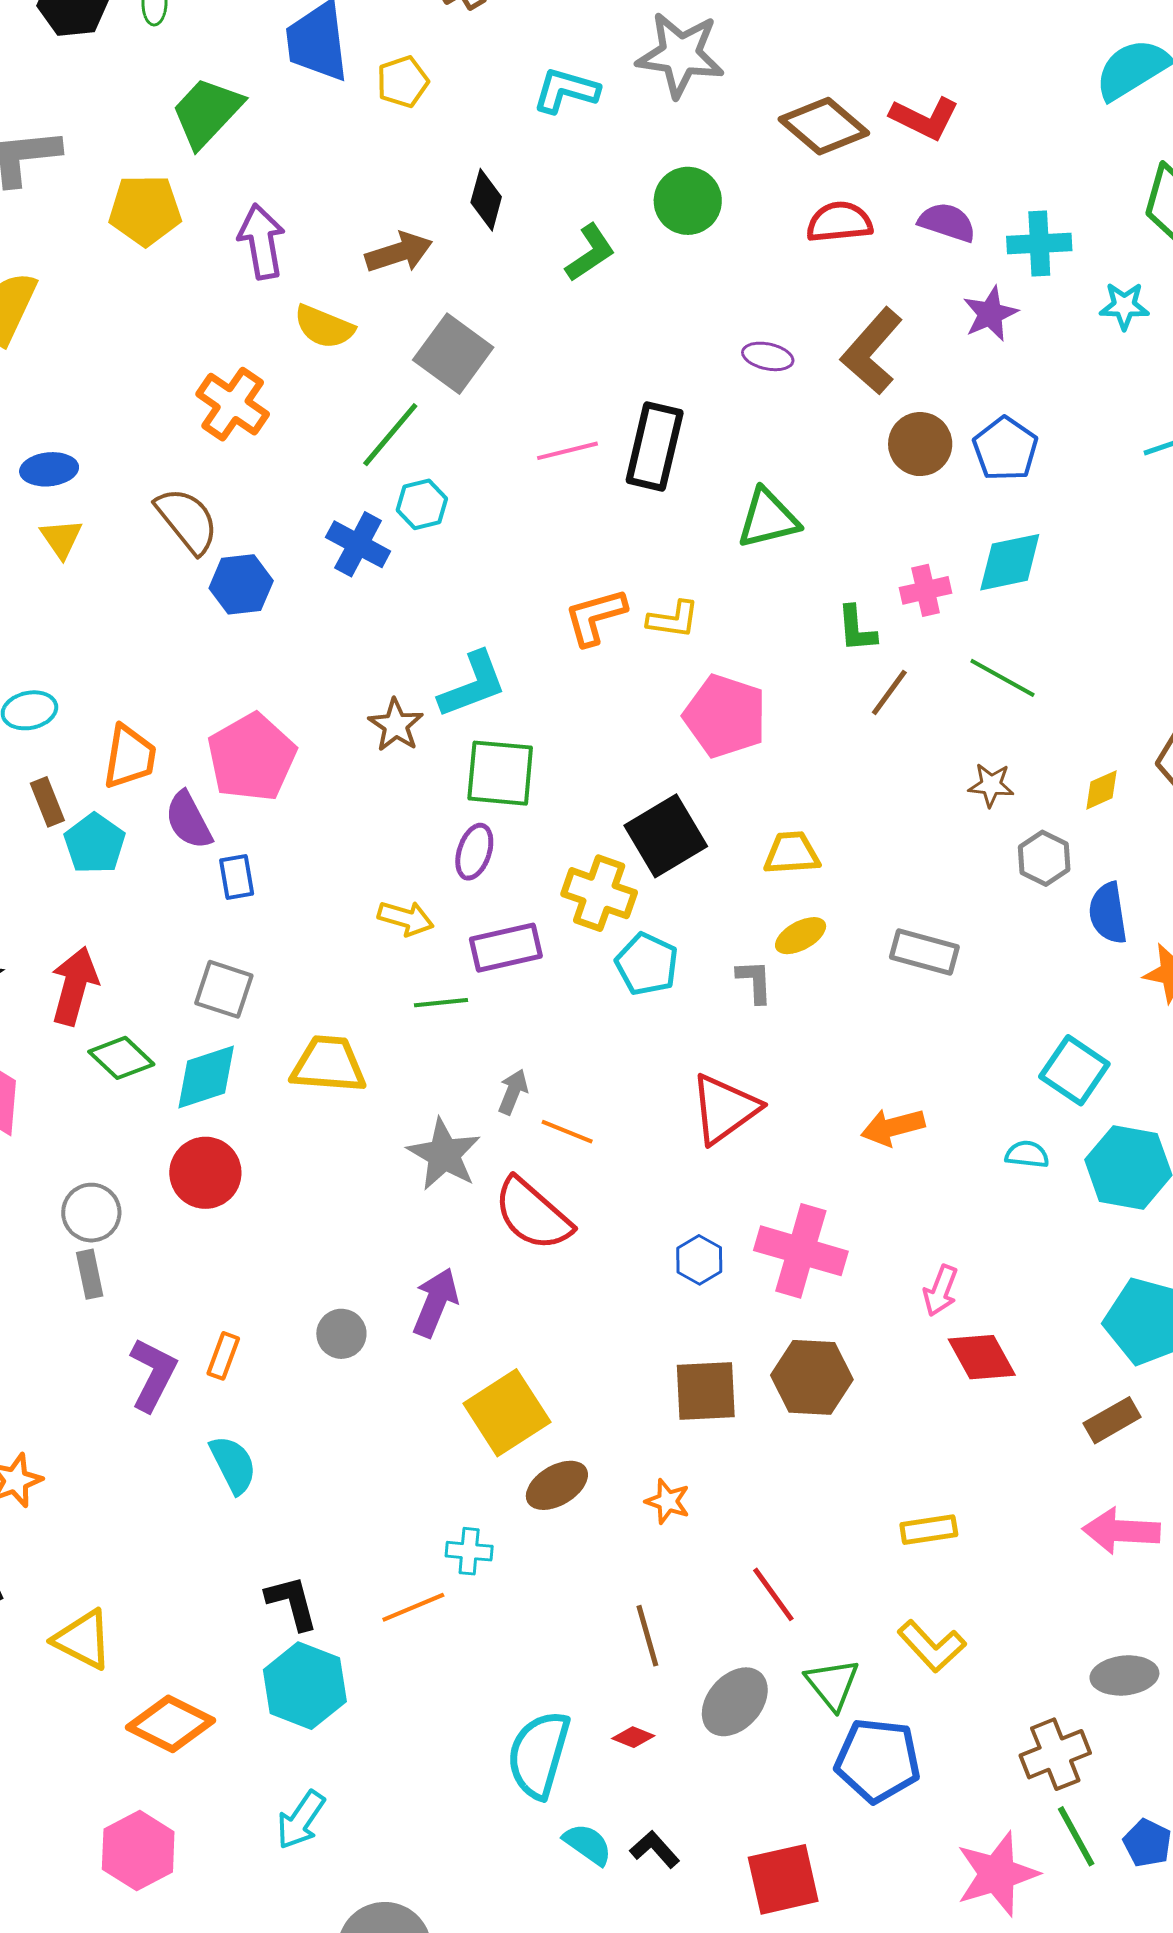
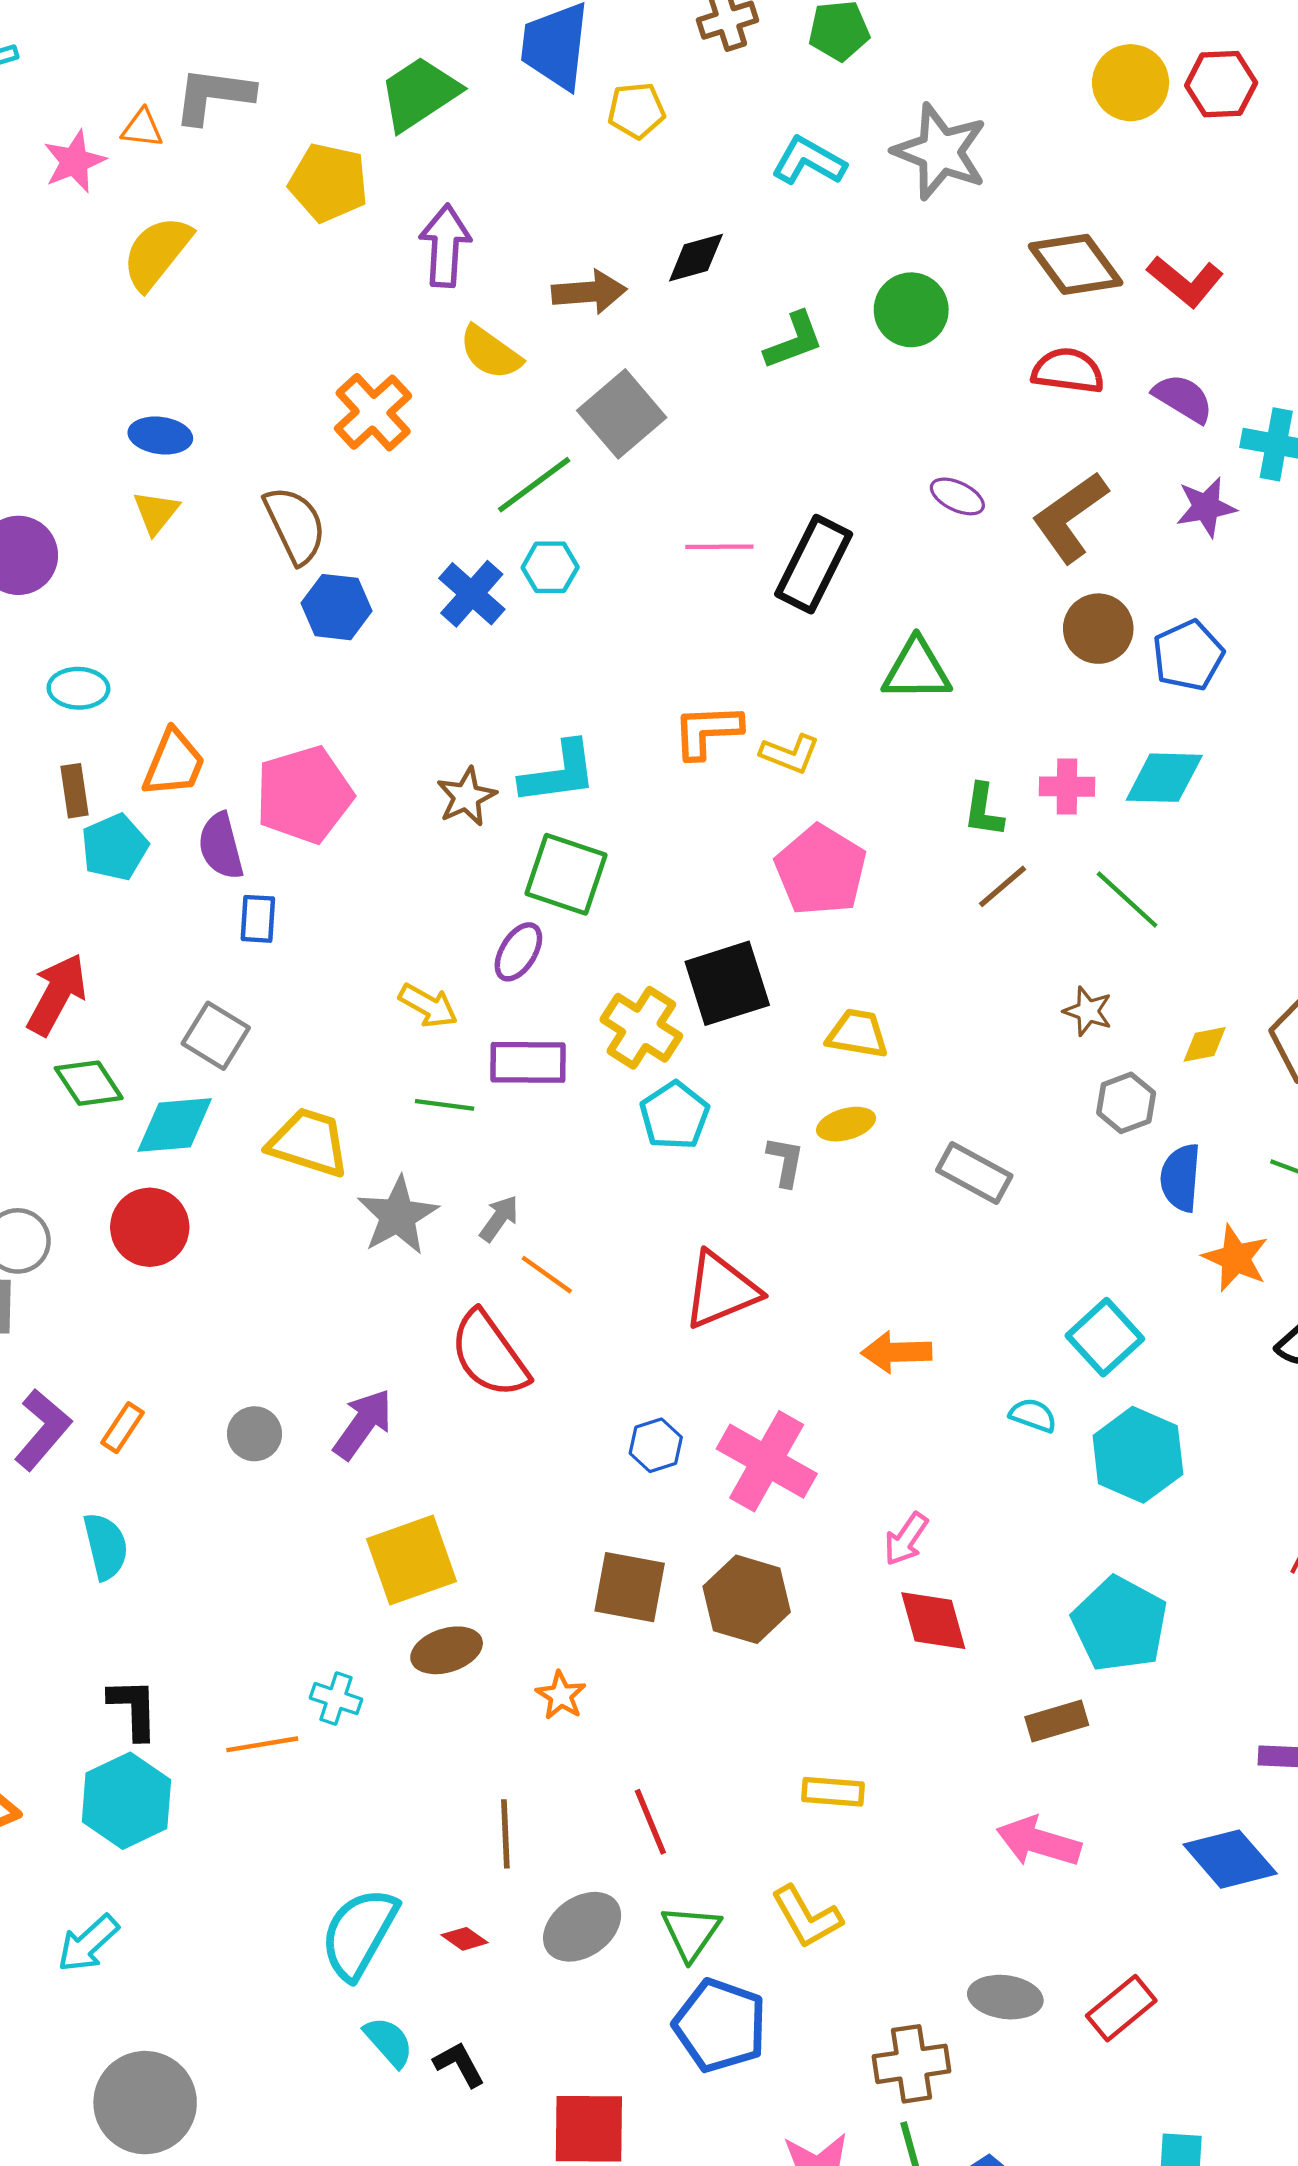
black diamond: (486, 200) -> (696, 258), turned 46
gray star: (444, 1154) -> (398, 1216), moved

